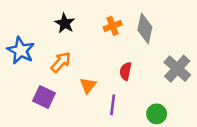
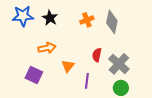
blue star: (21, 50) -> (23, 16), moved, turned -30
orange arrow: (61, 62) -> (47, 48), turned 36
gray cross: (177, 69) -> (119, 64), moved

